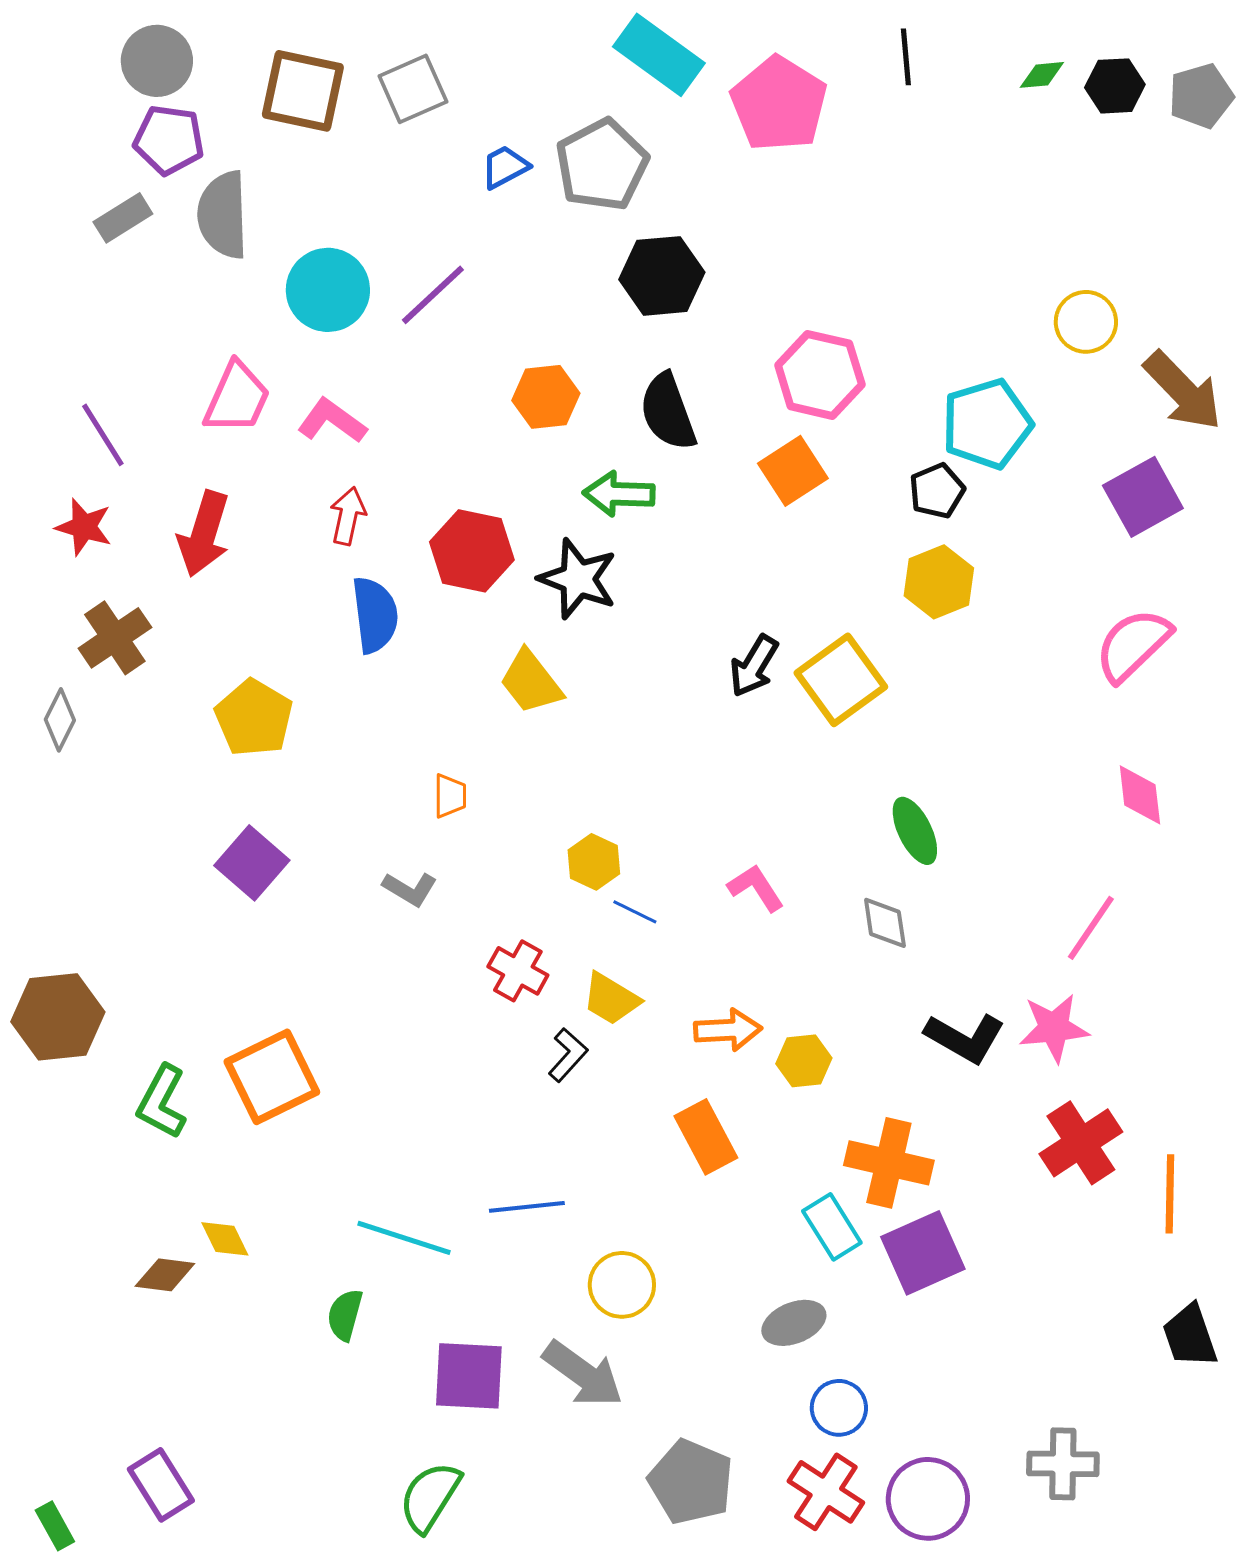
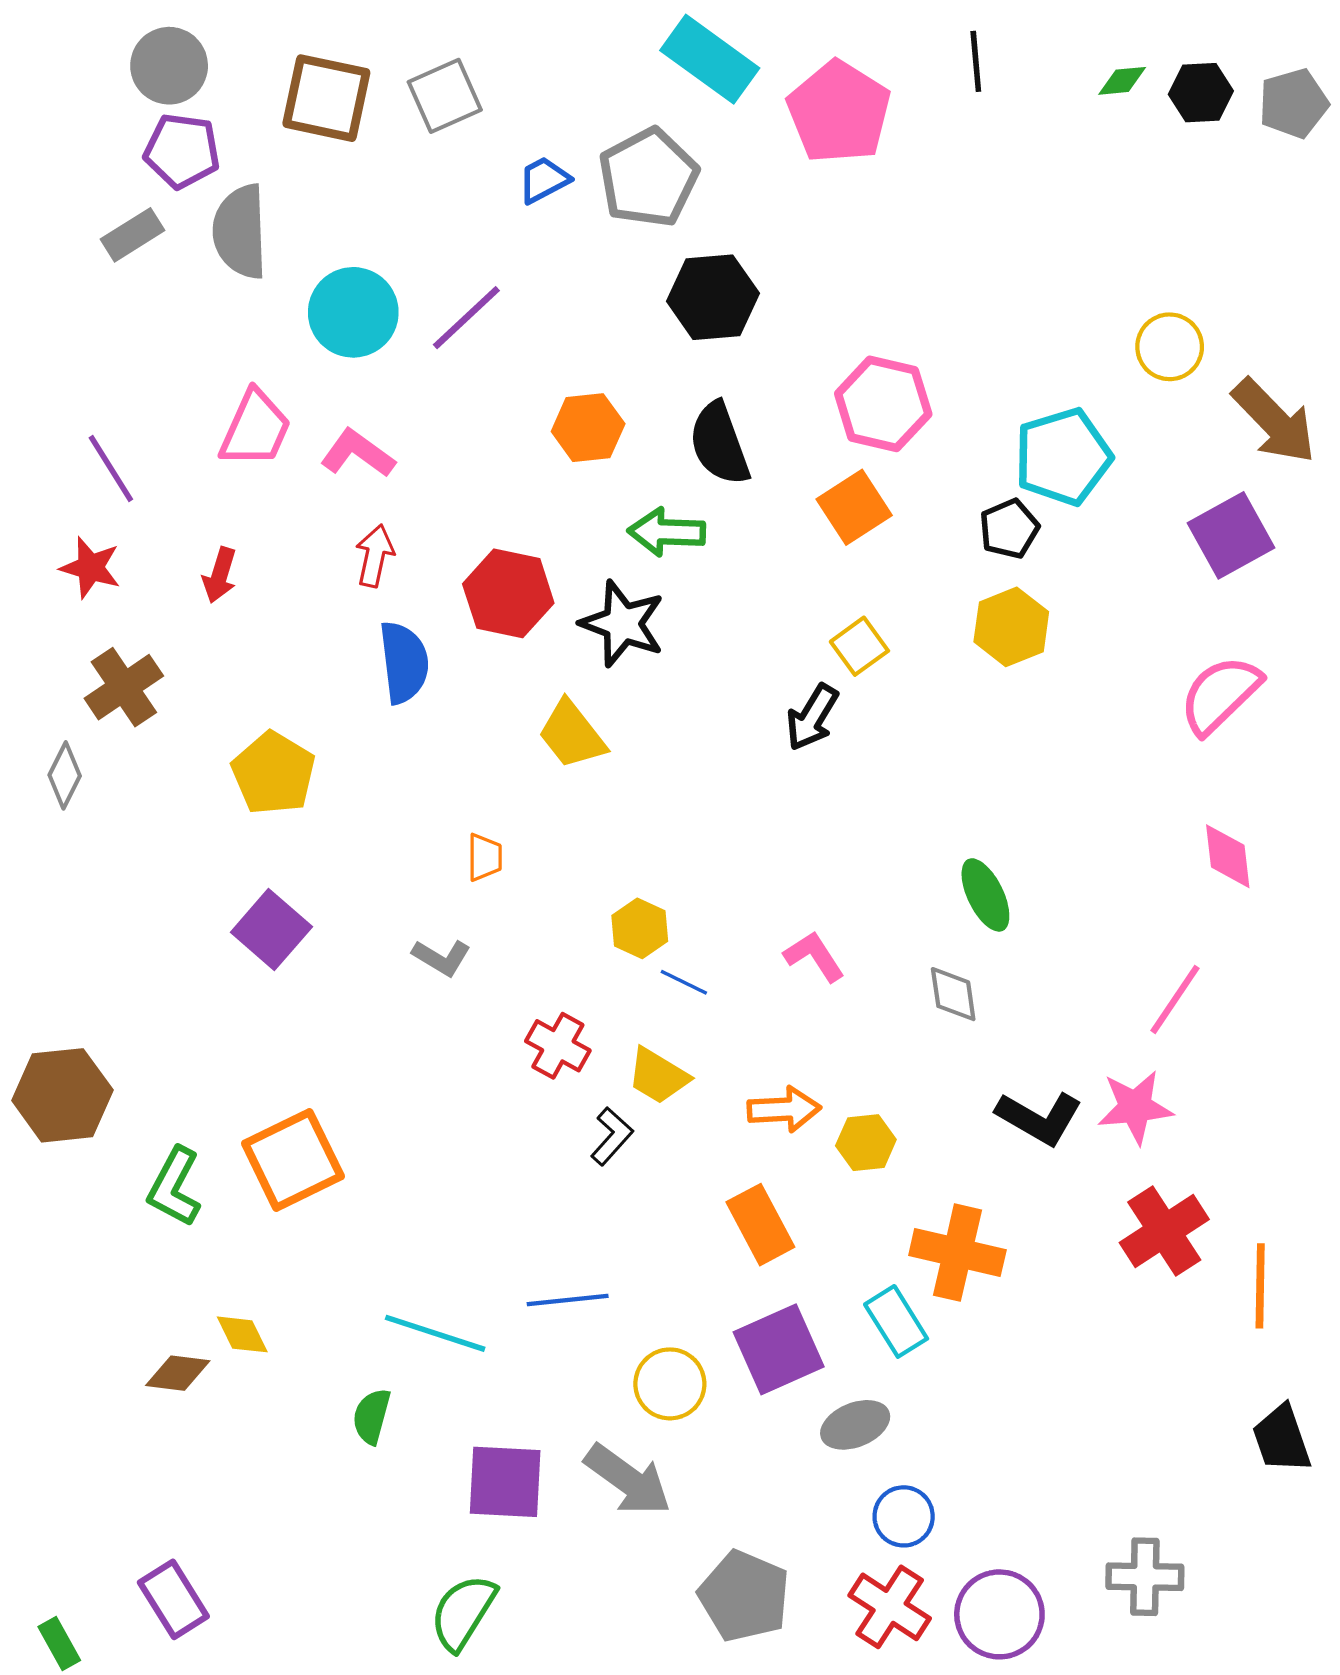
red arrow: (204, 534) -> (220, 575), size x0.6
yellow square: (841, 680) -> (859, 646), moved, size x0.6
purple square: (923, 1253) -> (779, 1349), moved

